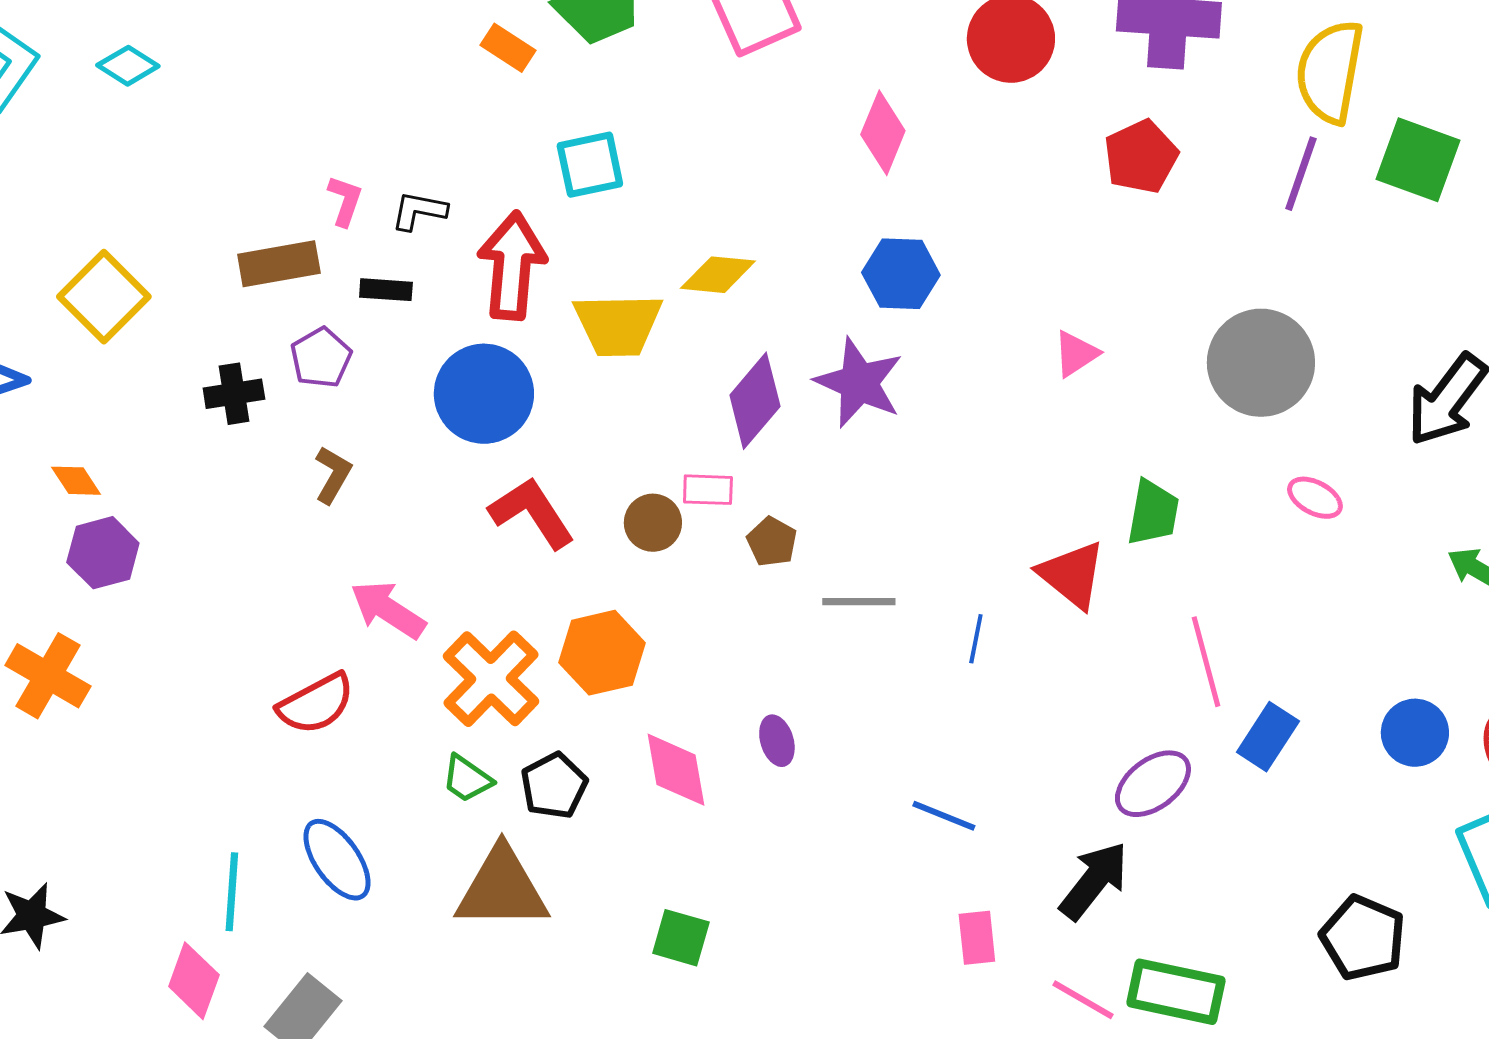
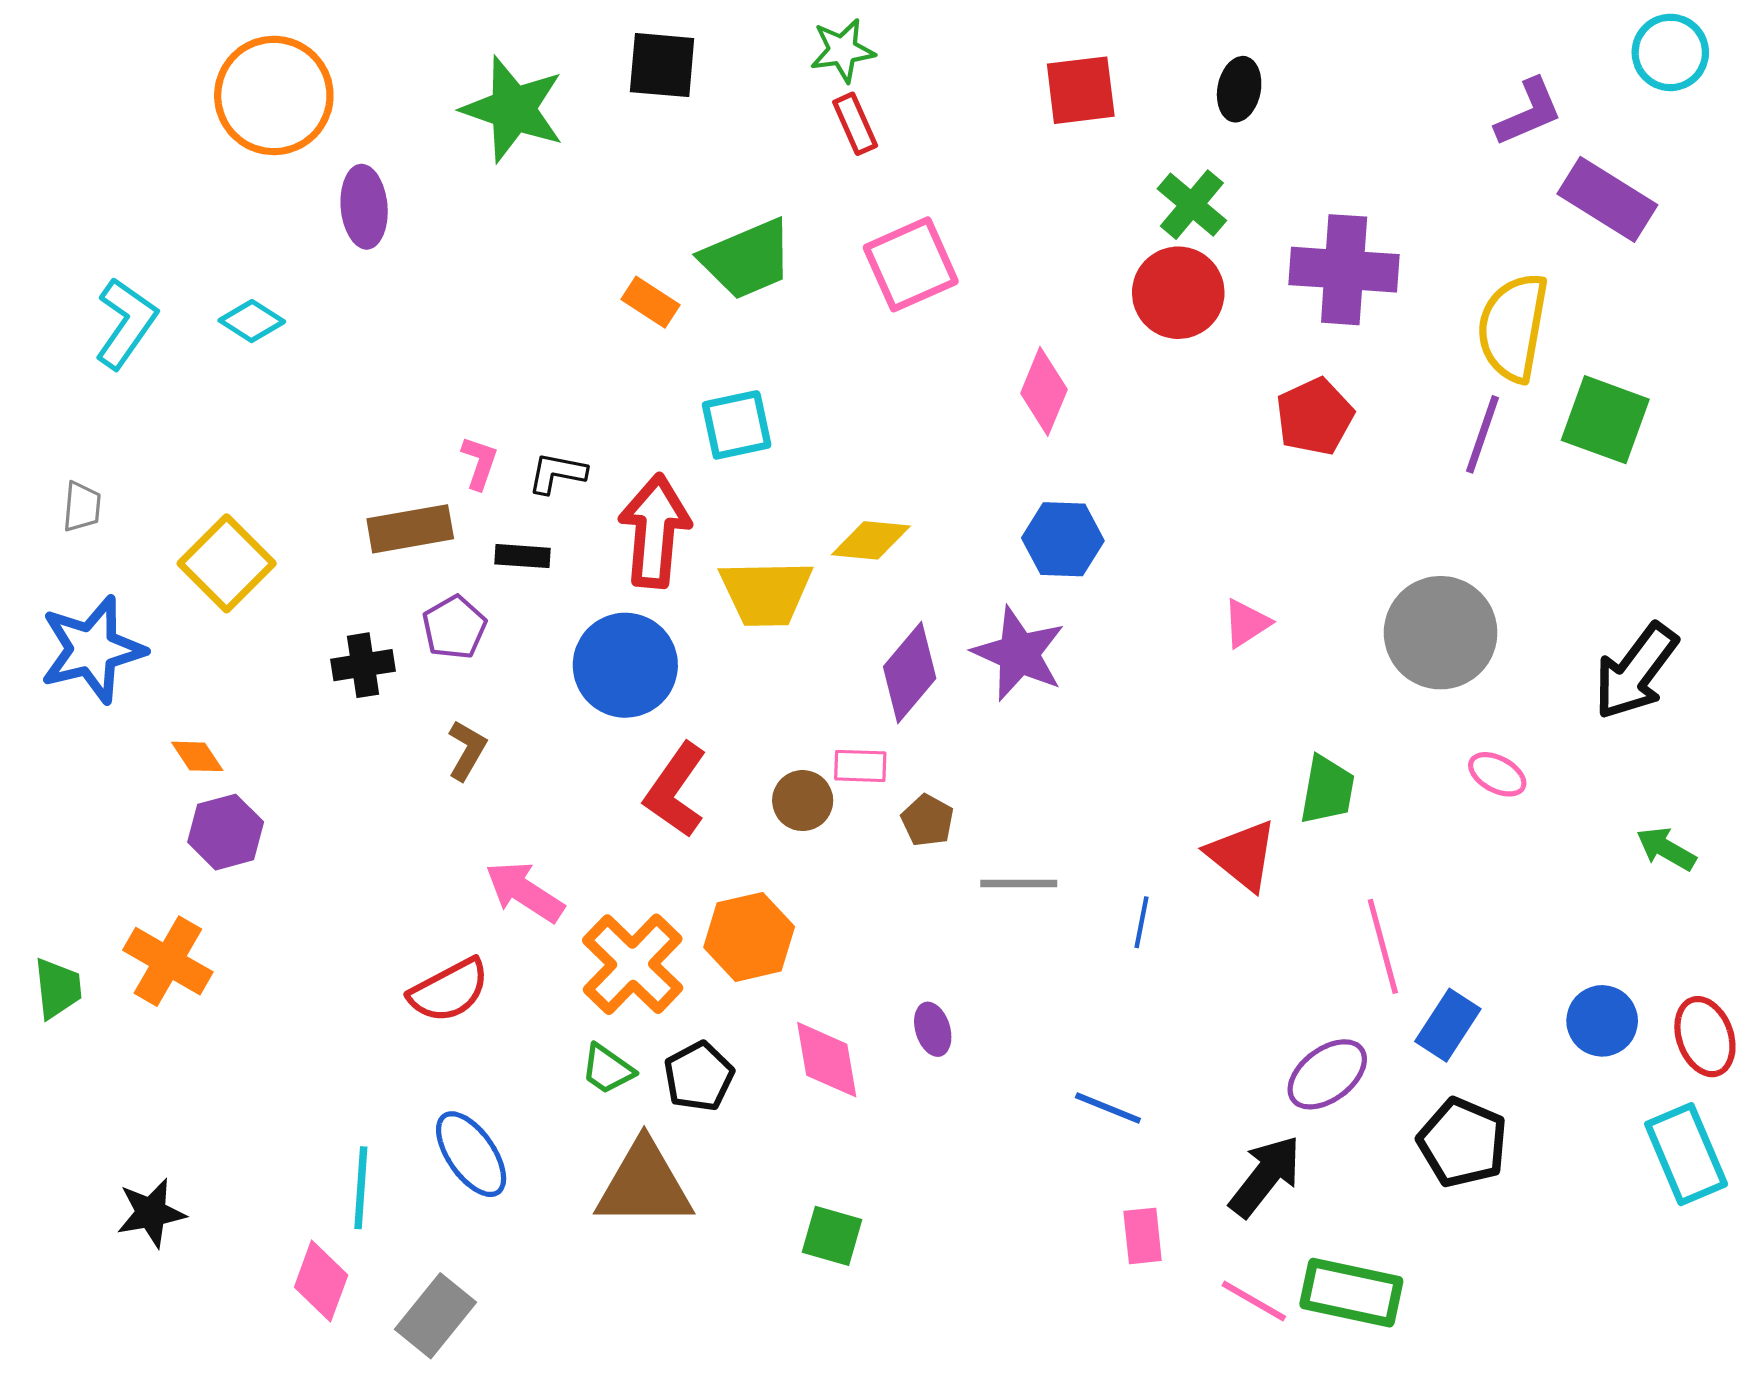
red L-shape: (532, 513) -> (676, 790), turned -112
black pentagon: (1363, 938) -> (1463, 1143), moved

